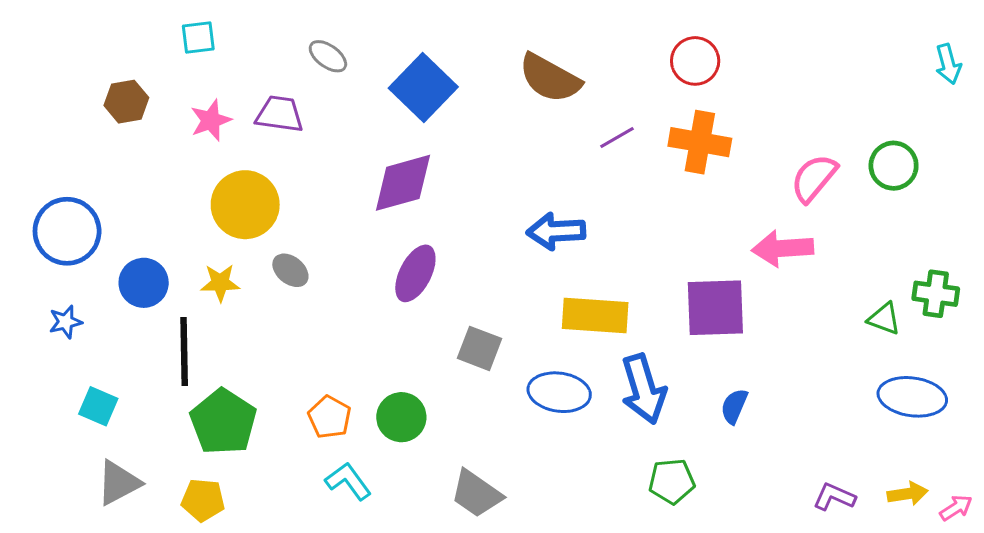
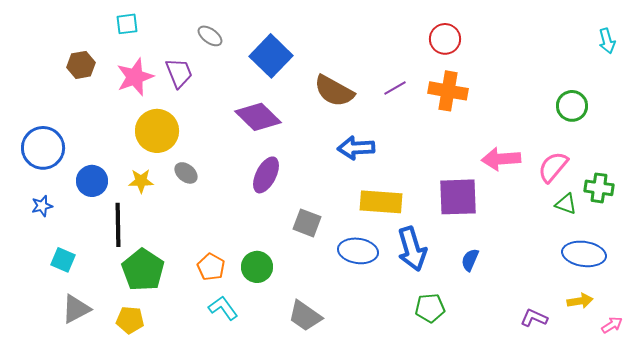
brown semicircle: (550, 78) -> (334, 91), moved
purple trapezoid: (280, 114) -> (179, 73), turned 60
pink star: (211, 120) -> (135, 77), size x1.4
pink semicircle: (814, 178) -> (553, 167), moved
purple diamond: (403, 183) -> (258, 117), turned 60
yellow arrow: (908, 494) -> (580, 301), moved

